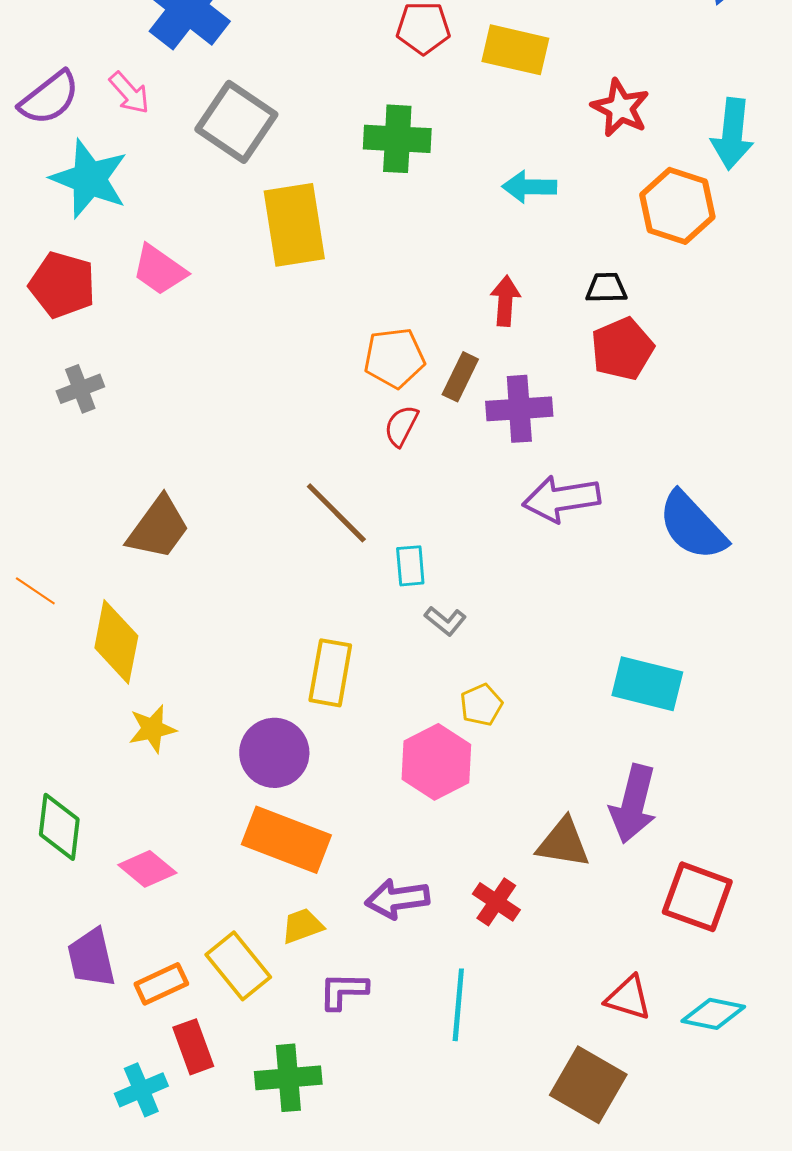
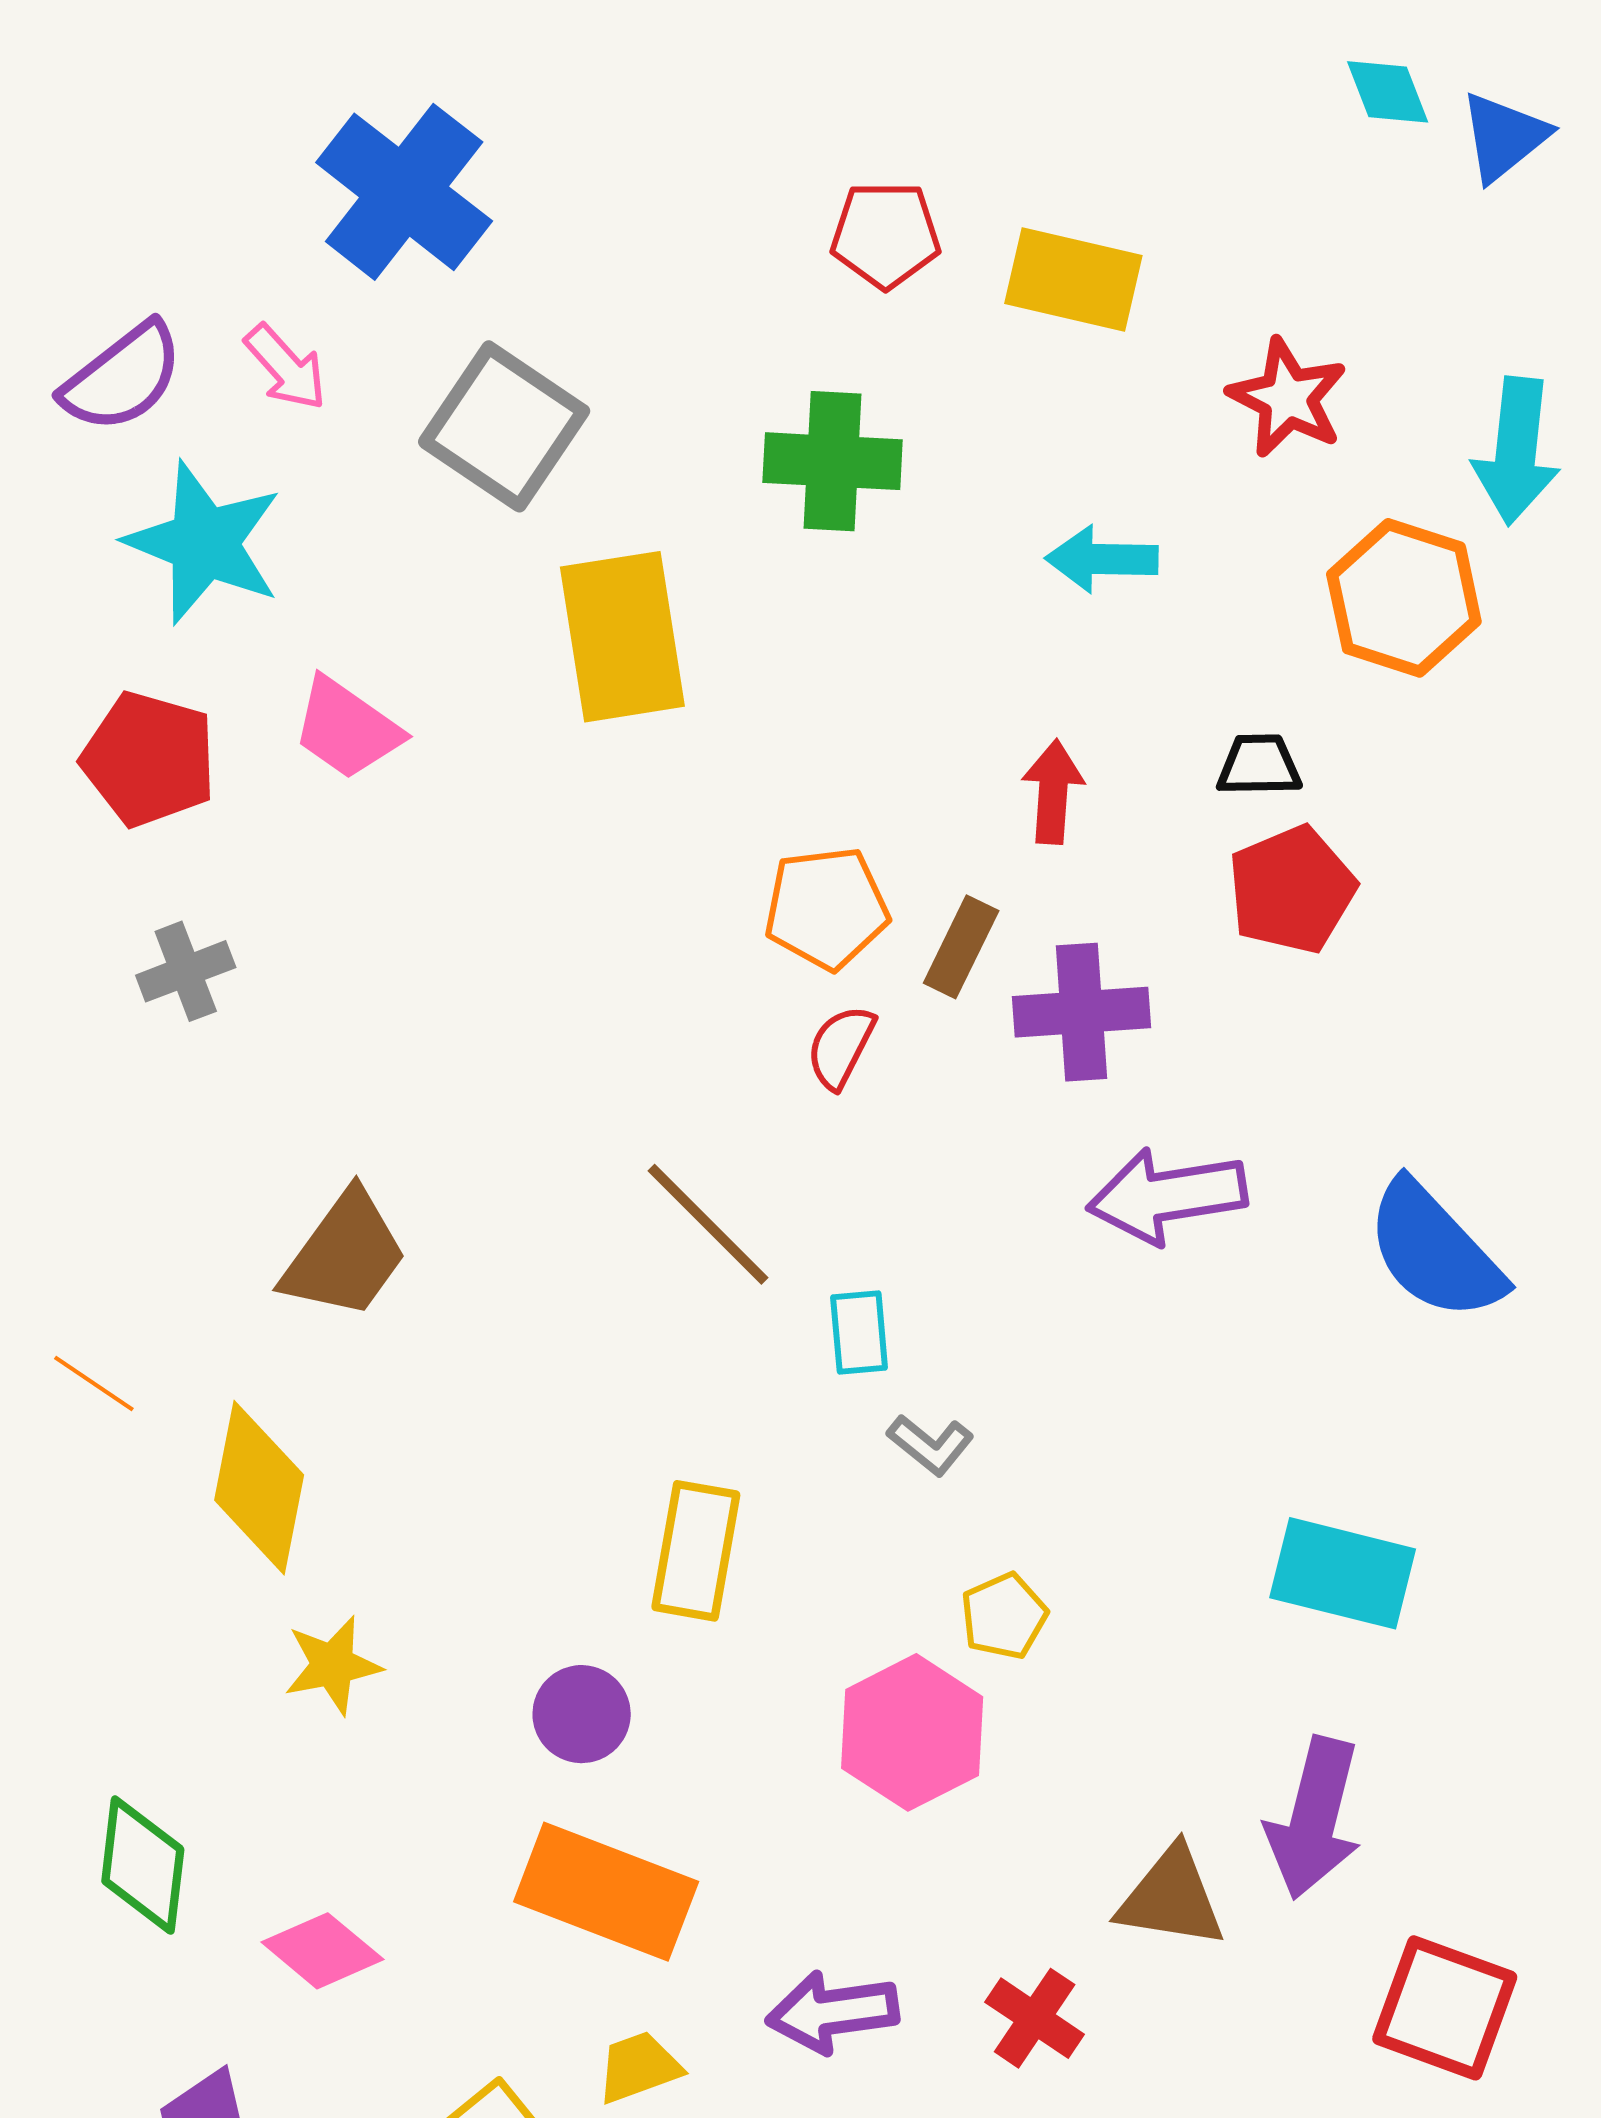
purple circle: (274, 753) -> (582, 1714), size x0.7

